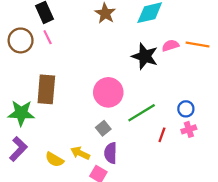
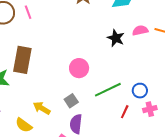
black star: (145, 56) -> (116, 38), size x0.7
pink circle: (108, 92) -> (79, 68), size x0.7
blue circle: (186, 109) -> (140, 91), moved
yellow arrow: (80, 153) -> (42, 108), moved

